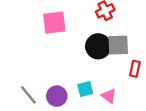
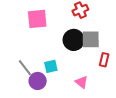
cyan square: (85, 89) -> (51, 66), moved
gray line: (28, 95) -> (25, 68), moved

